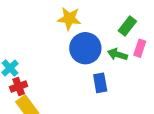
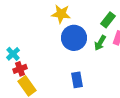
green arrow: (117, 54) -> (100, 43), turned -77
blue rectangle: (100, 83) -> (77, 80), moved

